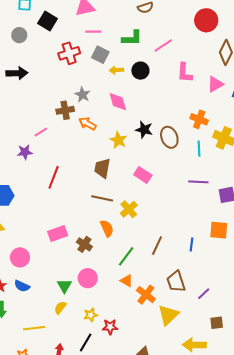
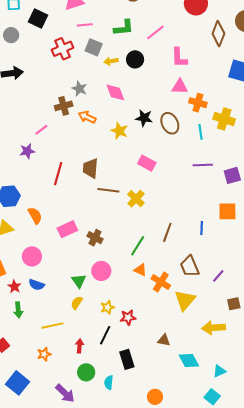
pink triangle: (215, 84) -> (180, 87), moved, turned 36
brown trapezoid: (102, 168) -> (90, 168), moved
orange semicircle: (107, 228) -> (35, 216), moved

